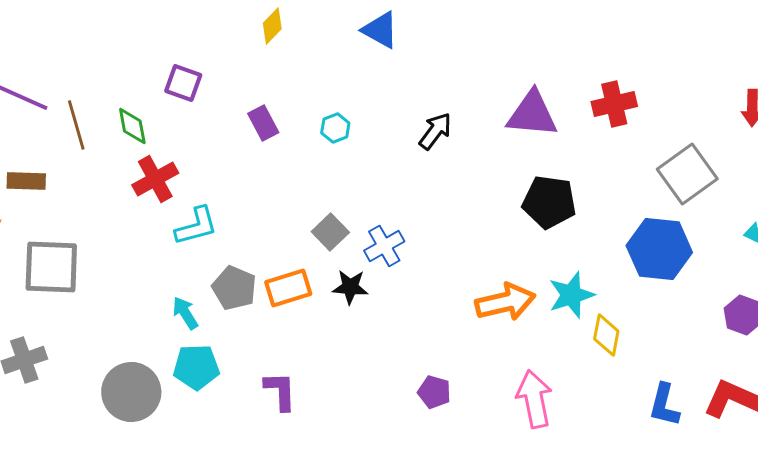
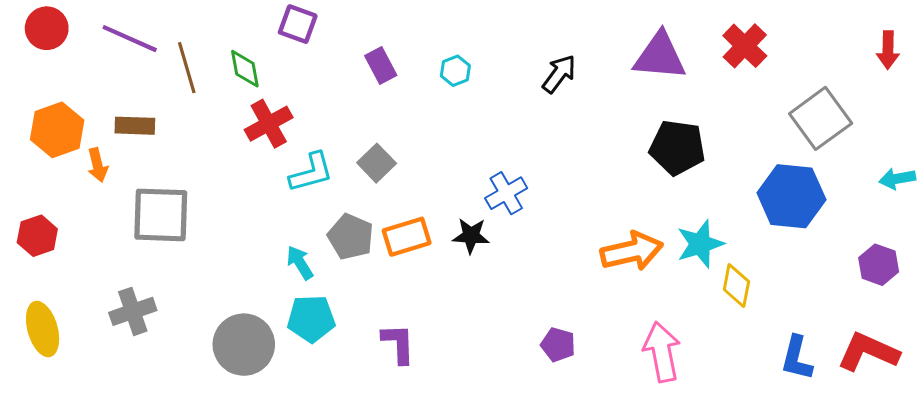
red cross: (614, 104) -> (745, 46), turned -33
gray square: (330, 232) -> (377, 163), moved

